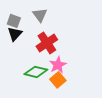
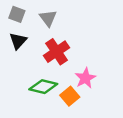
gray square: (14, 21) -> (17, 14), moved
pink star: (58, 65) -> (85, 78), moved

